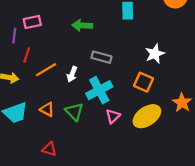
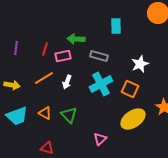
pink rectangle: (32, 22) -> (63, 56), moved
red line: (27, 55) -> (45, 49), moved
gray rectangle: (102, 57) -> (99, 56), moved
cyan cross: (99, 90) -> (101, 84), moved
pink triangle: (113, 116) -> (100, 139), moved

